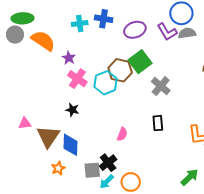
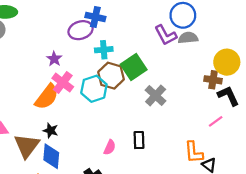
cyan cross: (80, 24) -> (104, 50), moved
purple ellipse: (135, 30) -> (81, 30), moved
orange semicircle: (43, 41) -> (47, 97), moved, turned 90
black star: (72, 110) -> (51, 130), moved
black rectangle: (158, 123) -> (139, 140), moved

